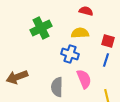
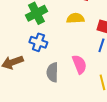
blue cross: (70, 54) -> (38, 42), moved

